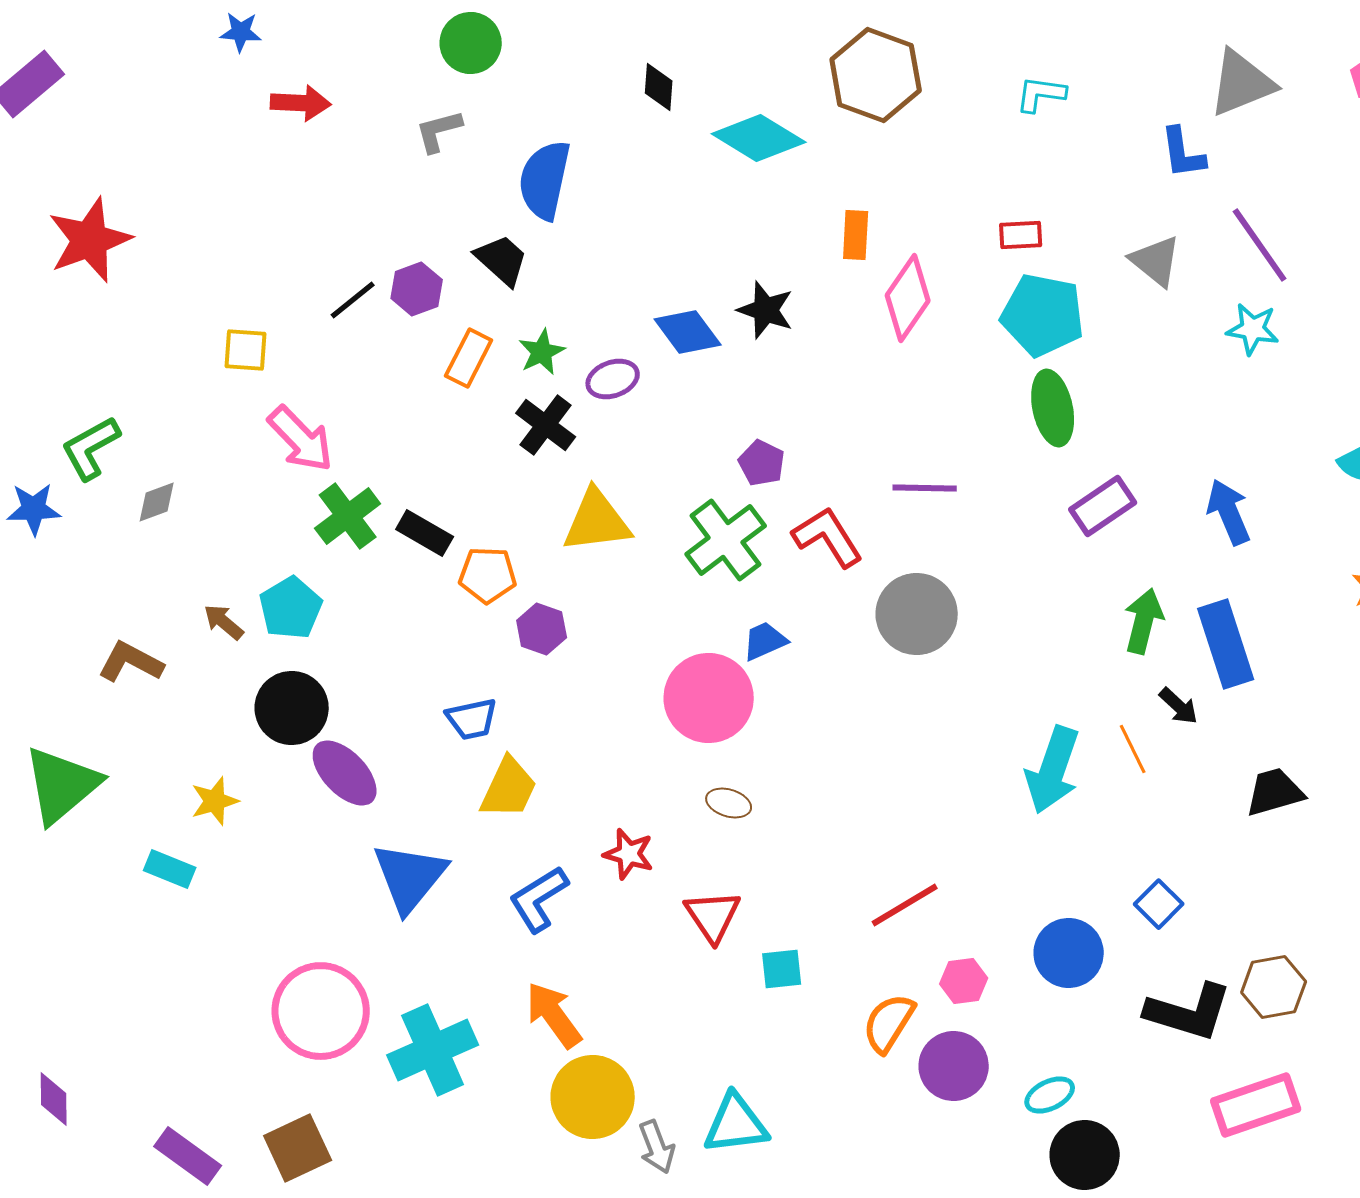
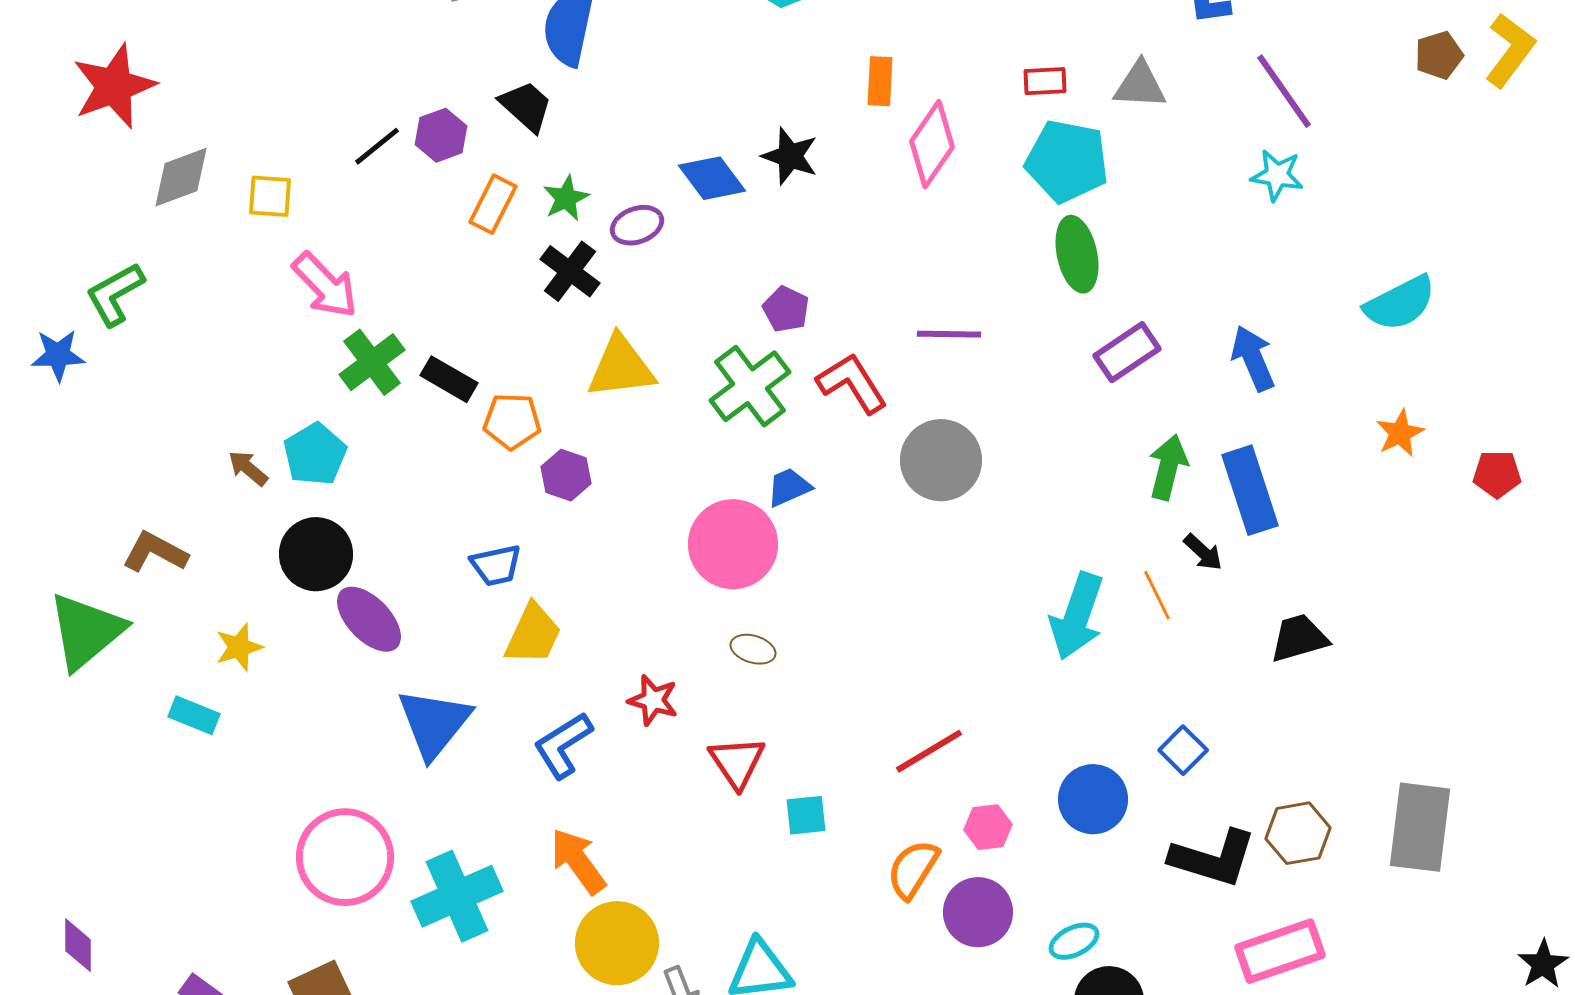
gray triangle: (1156, 261) -> (1140, 85), moved, turned -36
gray diamond: (157, 502) -> (181, 177), moved, size x1.5
brown L-shape: (131, 662) -> (155, 552), moved

